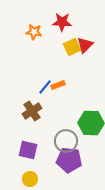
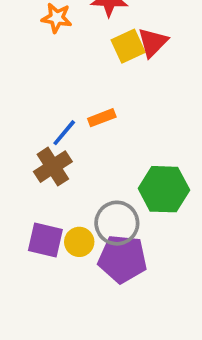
blue line: (45, 87) -> (64, 133), moved
yellow circle: (30, 179) -> (79, 242), moved

